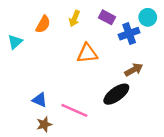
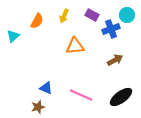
black ellipse: (116, 94) -> (121, 97), moved
blue triangle: (40, 100) -> (46, 88), moved
pink line: (74, 110) -> (81, 95), moved

